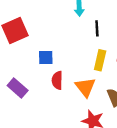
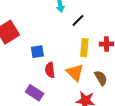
black line: (97, 28) -> (78, 20), turned 56
purple rectangle: (18, 88) -> (35, 93), moved

